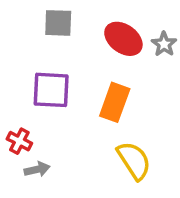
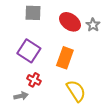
purple square: (51, 90) -> (29, 51), turned 30
red cross: (19, 141) -> (34, 80), moved

